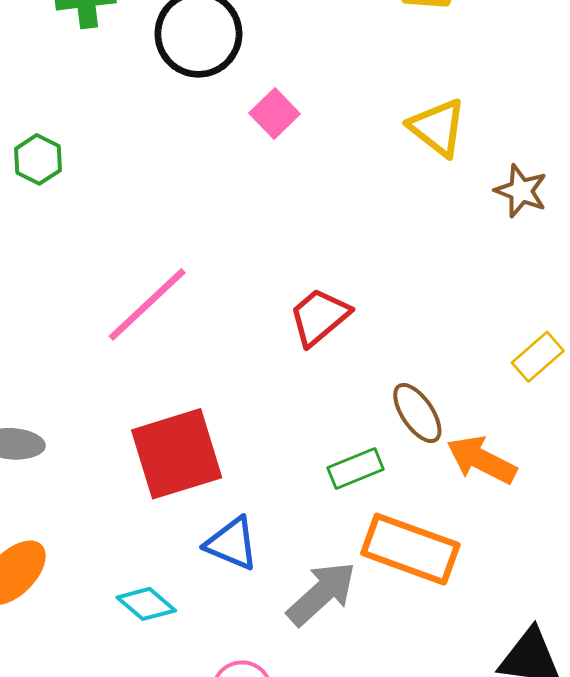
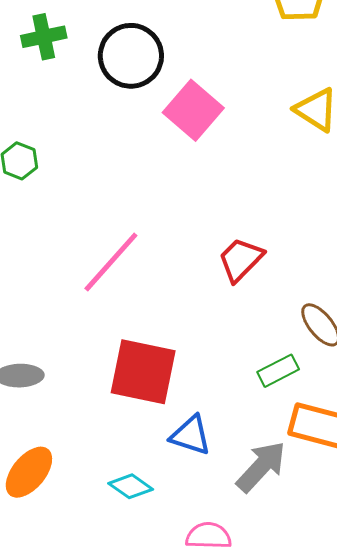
pink square: (275, 113) -> (193, 110), size x1.6
red square: (177, 454) -> (143, 372), turned 34

